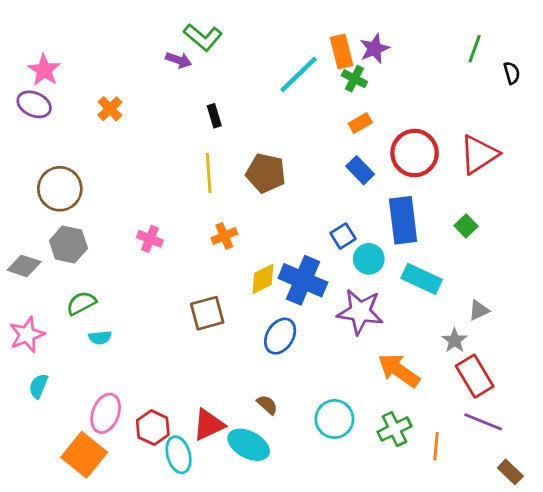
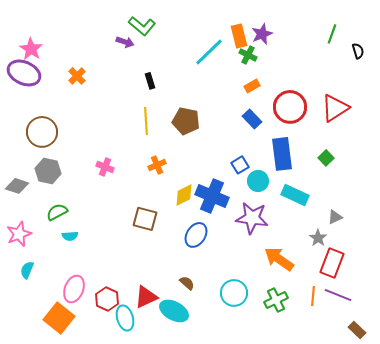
purple ellipse: (34, 104) -> (24, 73), size x1.4
brown square: (207, 313) -> (145, 219), turned 30
red rectangle: (475, 376) -> (332, 263), turned 52
orange line: (436, 446) -> (313, 296), moved

